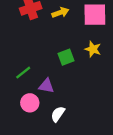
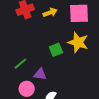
yellow star: (93, 49) -> (78, 42), size x1.5

